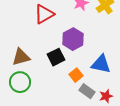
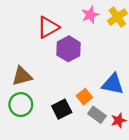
purple hexagon: (73, 39) -> (69, 49), moved
black square: (56, 57) -> (62, 109), moved

